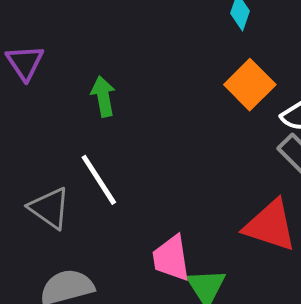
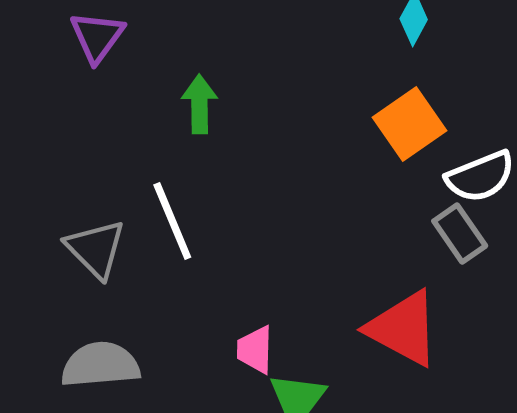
pink trapezoid: (171, 258) -> (255, 350), size x0.7

